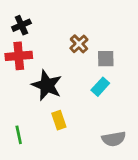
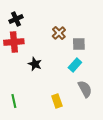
black star: (47, 85) -> (35, 64), size x0.6
yellow rectangle: (59, 120) -> (57, 101), moved
gray semicircle: (114, 139) -> (85, 89), moved, turned -108

